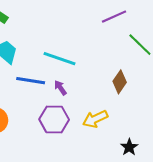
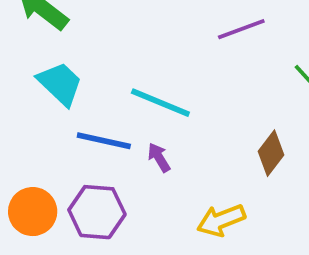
purple line: (114, 17) -> (241, 29), moved
purple hexagon: (54, 119) -> (97, 212), moved

